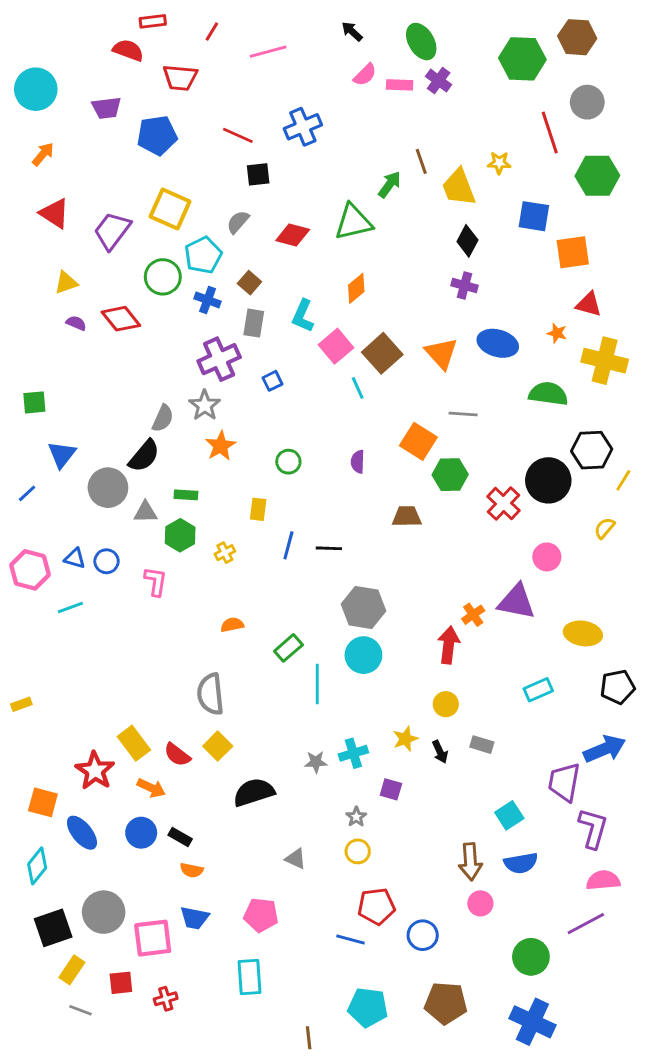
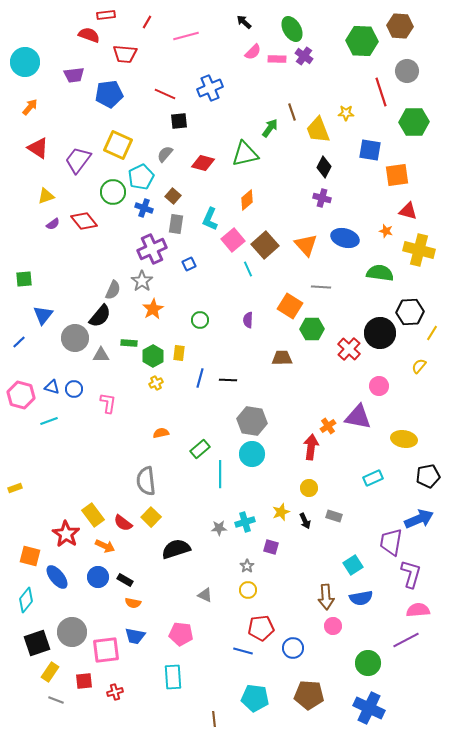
purple semicircle: (76, 323) -> (53, 224), turned 120
green hexagon: (180, 535) -> (153, 356), moved

